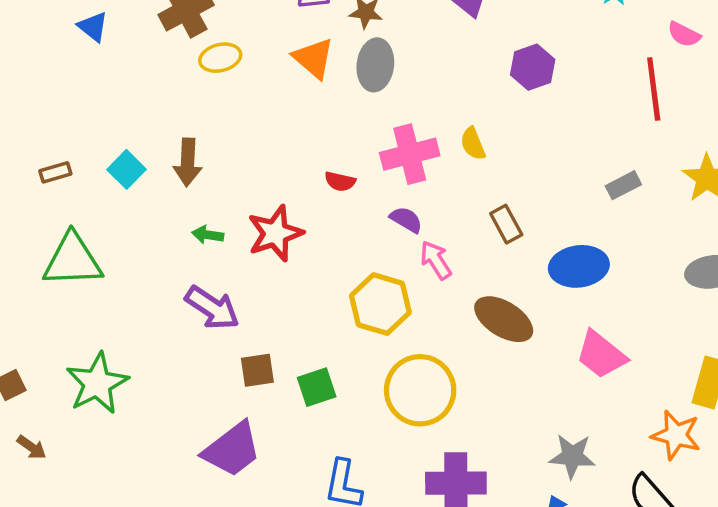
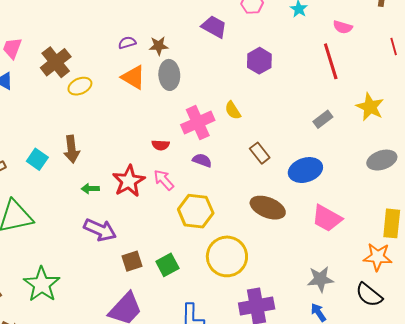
pink arrow: (436, 260) -> (164, 180), moved

